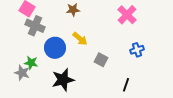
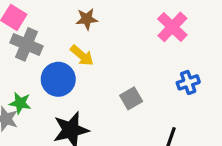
yellow arrow: (80, 39) -> (82, 55), moved
gray square: (101, 60) -> (131, 98), turned 32

